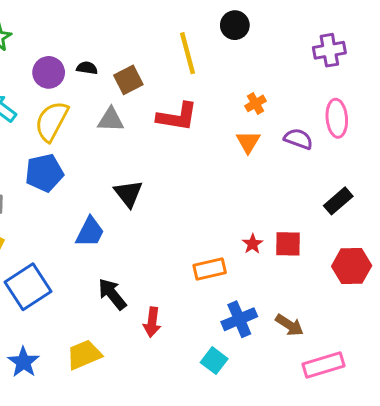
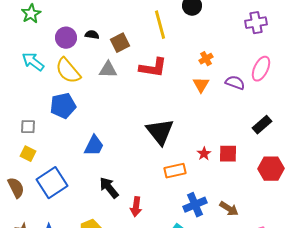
pink ellipse: (337, 118) -> (261, 69), turned 30
yellow semicircle: (52, 121) -> (68, 71), turned -68
black triangle: (128, 194) -> (160, 132), moved, size x1.4

